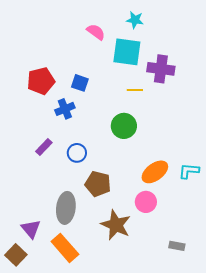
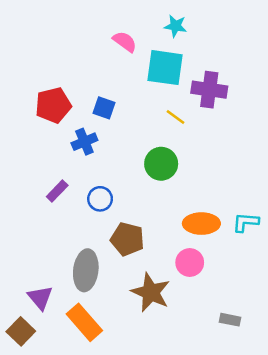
yellow line: (135, 90) -> (175, 117), turned 35
orange ellipse: (155, 172) -> (201, 224), turned 36

